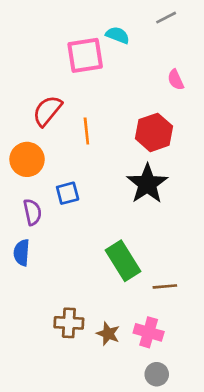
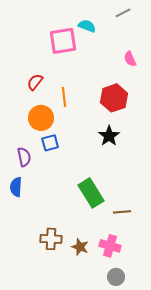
red semicircle: (47, 111) -> (35, 82), size x0.7
orange circle: (27, 159) -> (41, 118), moved
black star: (147, 184) -> (109, 136), size x0.7

